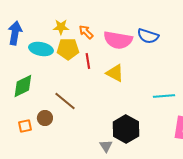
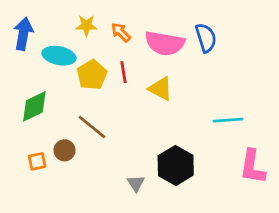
blue semicircle: (148, 36) -> (206, 38), turned -125
yellow pentagon: (68, 49) -> (92, 75), moved, turned -30
gray triangle: (106, 146) -> (136, 183), moved

